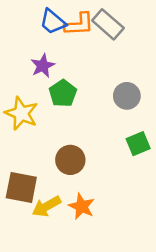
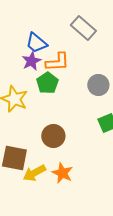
blue trapezoid: (53, 22) -> (36, 43), moved
orange L-shape: (79, 24) -> (57, 62), moved

